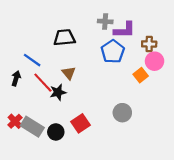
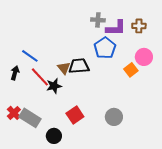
black trapezoid: (64, 38) -> (79, 66), moved
brown cross: (149, 44) -> (139, 26), moved
gray circle: (122, 113) -> (114, 117), moved
black circle: (56, 132) -> (54, 136), moved

